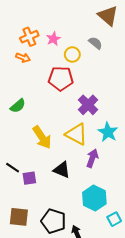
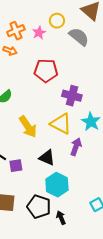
gray semicircle: (95, 43) -> (79, 37), size x1.5
yellow circle: (72, 54) -> (57, 21), moved
purple cross: (88, 105) -> (72, 96), turned -30
cyan hexagon: (94, 198) -> (57, 185), moved

